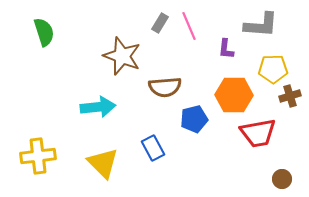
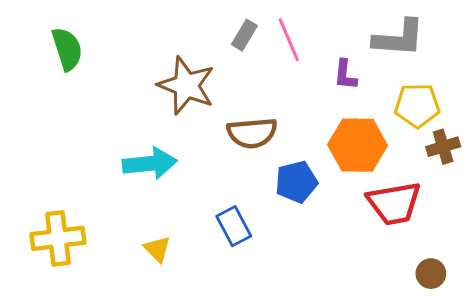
yellow triangle: (103, 163) -> (157, 249), size x0.6

